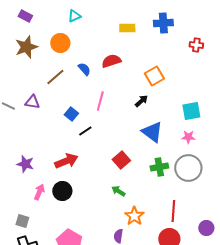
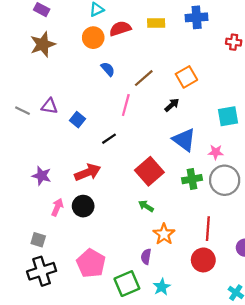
orange circle: (60, 43) -> (93, 38), moved
red semicircle: (111, 61) -> (120, 29), moved
brown line: (55, 77) -> (144, 78), moved
blue square: (71, 114) -> (77, 120), moved
pink star: (188, 137) -> (216, 152), moved
red square: (121, 160) -> (149, 171), size x1.4

